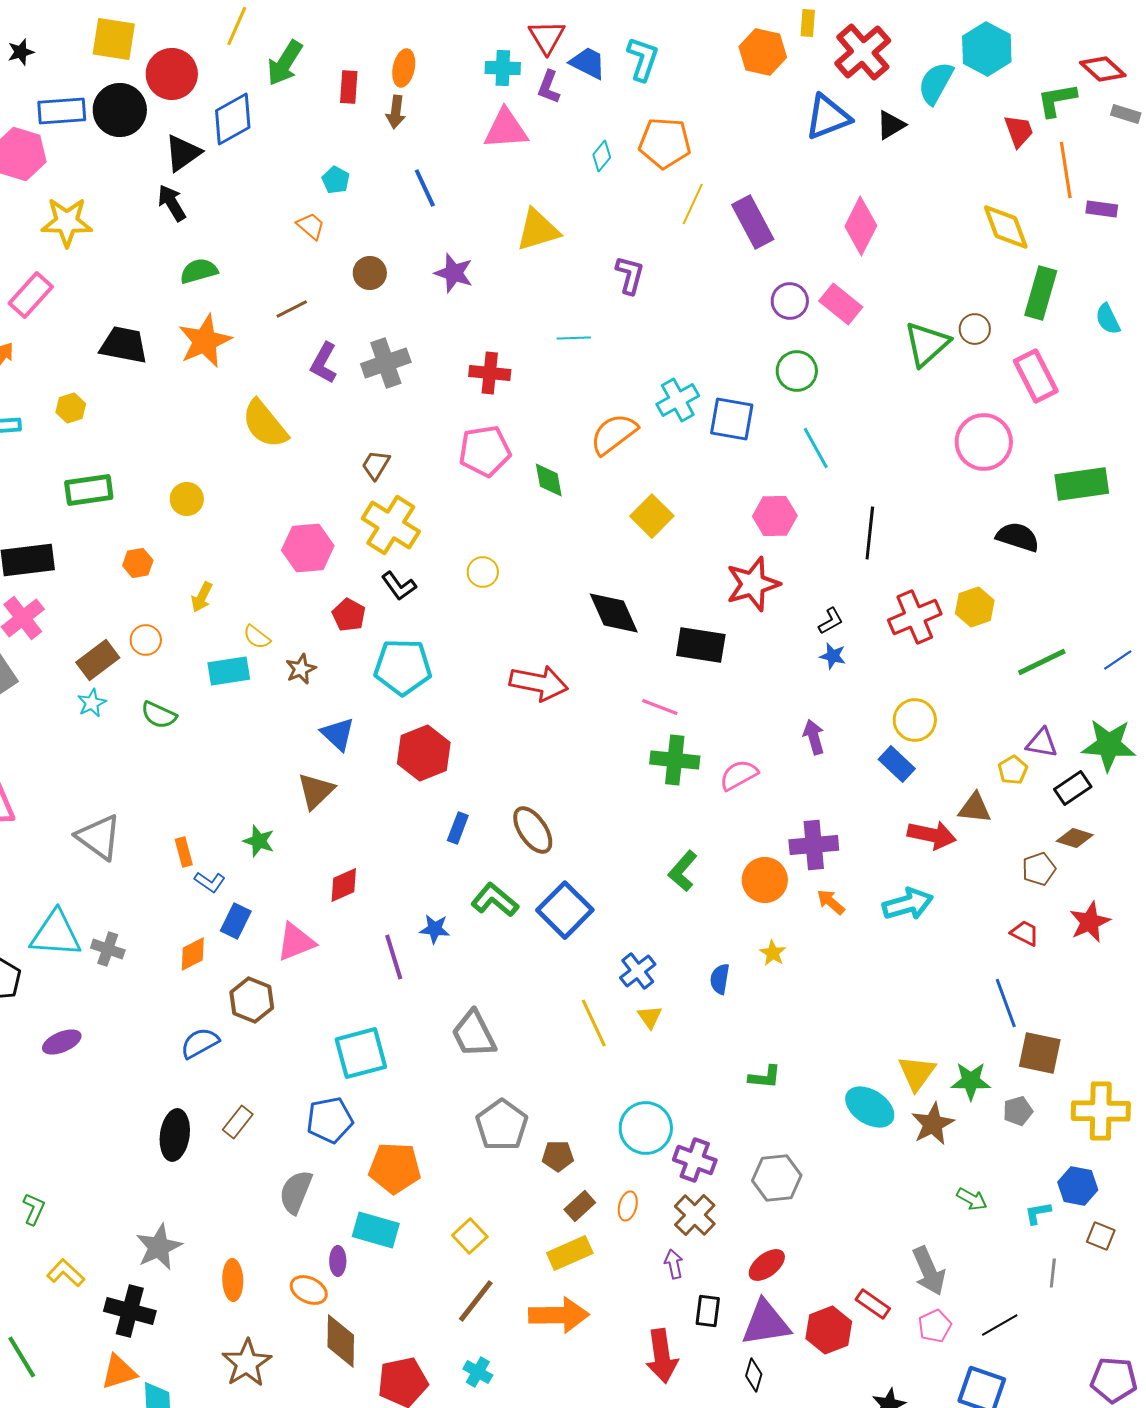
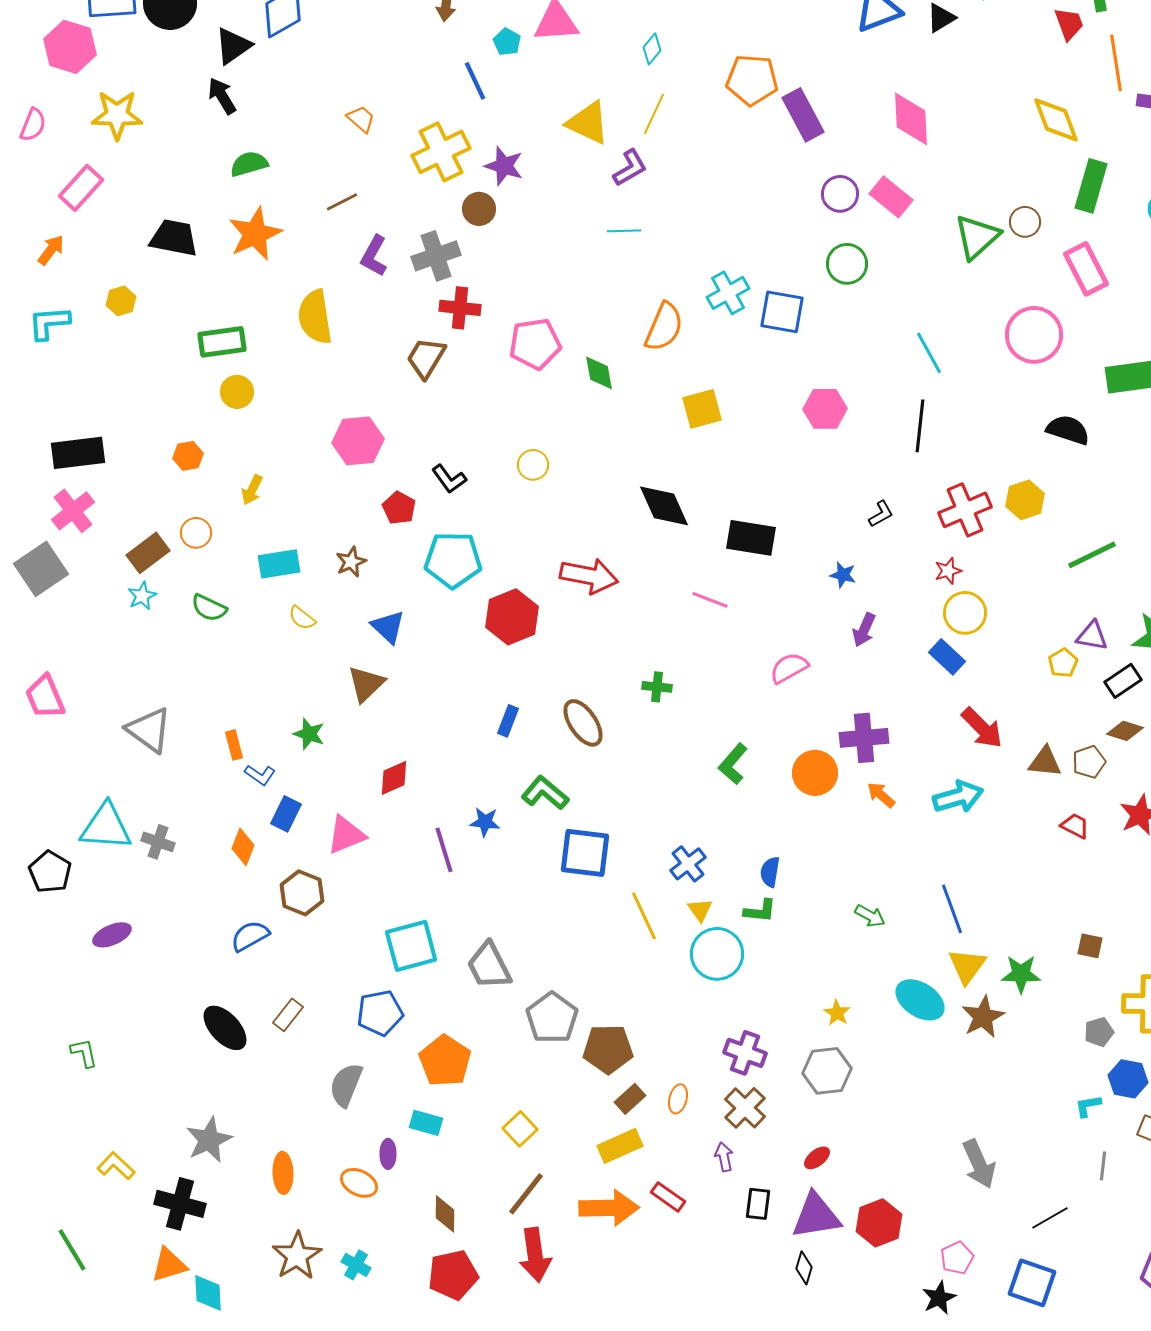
orange pentagon: (665, 143) -> (752, 80), moved
cyan pentagon: (336, 180) -> (507, 42), moved
yellow line: (693, 204) -> (654, 114), moved
pink diamond: (861, 226) -> (911, 119), turned -30
yellow triangle: (538, 230) -> (588, 123), turned 42
brown circle: (370, 273) -> (479, 209), moved
purple L-shape: (630, 275) -> (630, 168), moved, turned 45
red cross: (490, 373) -> (460, 308), moved
yellow semicircle: (265, 424) -> (315, 317), turned 30
orange semicircle: (614, 434) -> (664, 327), turned 150
cyan line: (816, 448) -> (929, 353), moved
brown trapezoid: (376, 465) -> (426, 358), size x1.4
green rectangle: (89, 490) -> (222, 342), moved
yellow square: (652, 516) -> (702, 409), turned 30
yellow cross: (391, 525) -> (441, 152), moved, turned 32
red star: (753, 584) -> (948, 571), moved, size x0.5
yellow semicircle: (257, 637) -> (302, 618), moved
blue star: (833, 656) -> (843, 575), moved
purple arrow: (814, 737) -> (864, 630), turned -140
red hexagon: (424, 753) -> (512, 617), moved
green cross: (675, 760) -> (657, 687), moved, size x0.6
brown triangle: (975, 808) -> (1045, 762), moved
red arrow: (932, 835) -> (982, 728), turned 33
blue square: (565, 910) -> (585, 853), moved, turned -38
yellow star: (773, 953) -> (837, 1013), moved
orange diamond: (193, 954) -> (243, 847), turned -42
blue line: (1006, 1003) -> (952, 909), moved
gray trapezoid: (474, 1034) -> (489, 966), moved
brown square: (1040, 1053) -> (1090, 946), size x0.6
green L-shape: (765, 1077) -> (760, 911), moved
gray pentagon: (1018, 1111) -> (1099, 1032), moved
cyan circle: (646, 1128) -> (717, 954), moved
black ellipse: (175, 1135) -> (225, 1028), turned -51
brown pentagon: (558, 1156) -> (608, 1049), size x1.6
orange pentagon: (395, 1168) -> (445, 1061), turned 30
green arrow: (972, 1199) -> (870, 916), moved
green L-shape: (34, 1209) -> (84, 1053), moved, turned -36
cyan rectangle: (376, 1230) -> (426, 1123), size x0.7
red ellipse: (767, 1265) -> (817, 1158), size x0.7
red rectangle: (873, 1304) -> (668, 1197), moved
pink pentagon: (935, 1326) -> (957, 1258), moved
brown diamond: (341, 1341) -> (445, 1214), moved, size x0.7
red arrow: (662, 1356) -> (535, 1255), moved
cyan cross: (478, 1372) -> (356, 1265), moved

